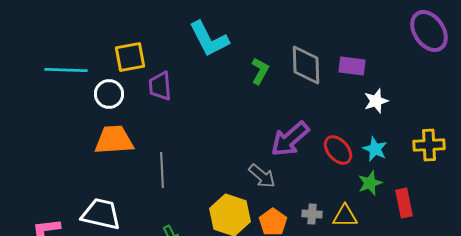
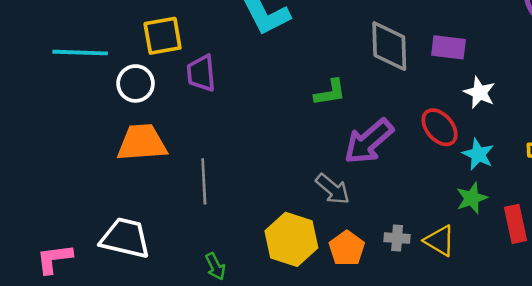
green L-shape: (260, 71) -> (330, 92), moved, turned 52
white star: (376, 101) -> (479, 92), turned -30
red ellipse: (338, 150) -> (440, 127), moved
yellow triangle: (345, 216) -> (440, 241), turned 32

